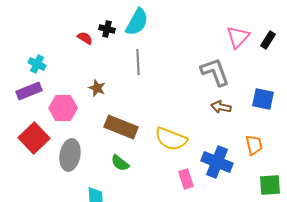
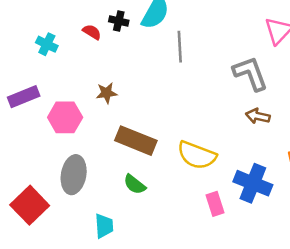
gray line: (138, 62) -> (180, 47), moved
cyan cross: (37, 64) -> (47, 44), moved
brown star: (97, 88) -> (107, 93), turned -30
red square: (34, 138) -> (30, 205), moved

